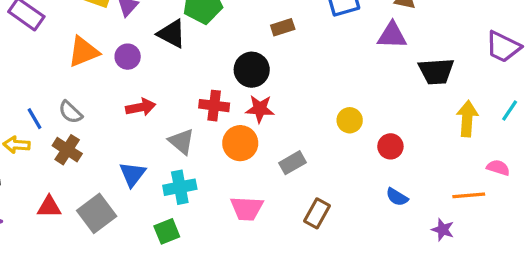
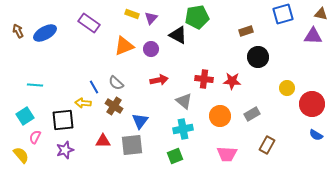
black circle: (252, 70) -> (258, 57), moved
orange circle: (240, 143) -> (220, 116), moved
red circle: (390, 146) -> (312, 104), size x1.6
blue triangle: (132, 174) -> (140, 121), moved
pink trapezoid: (247, 208) -> (227, 154), moved
gray square: (97, 213) -> (132, 145), turned 30

